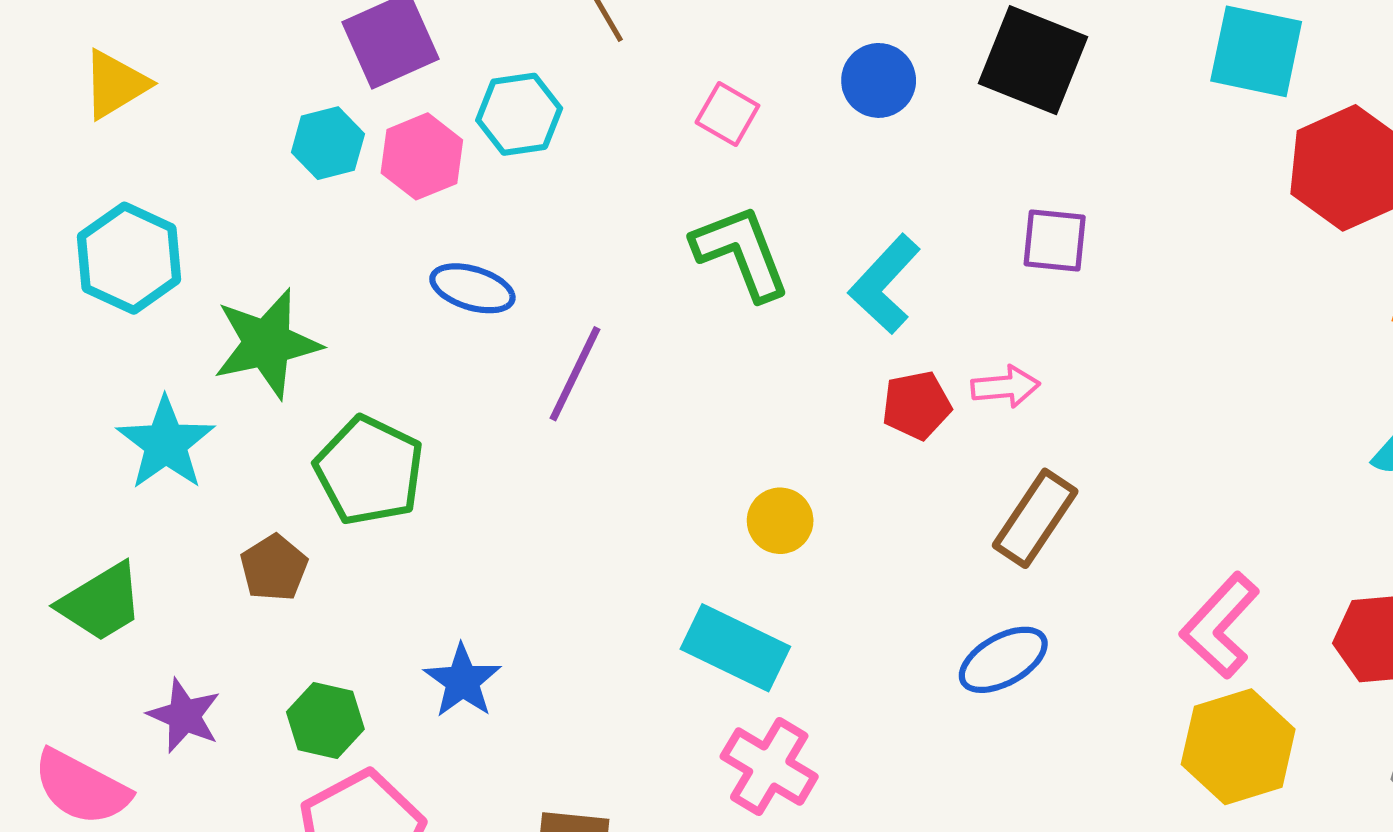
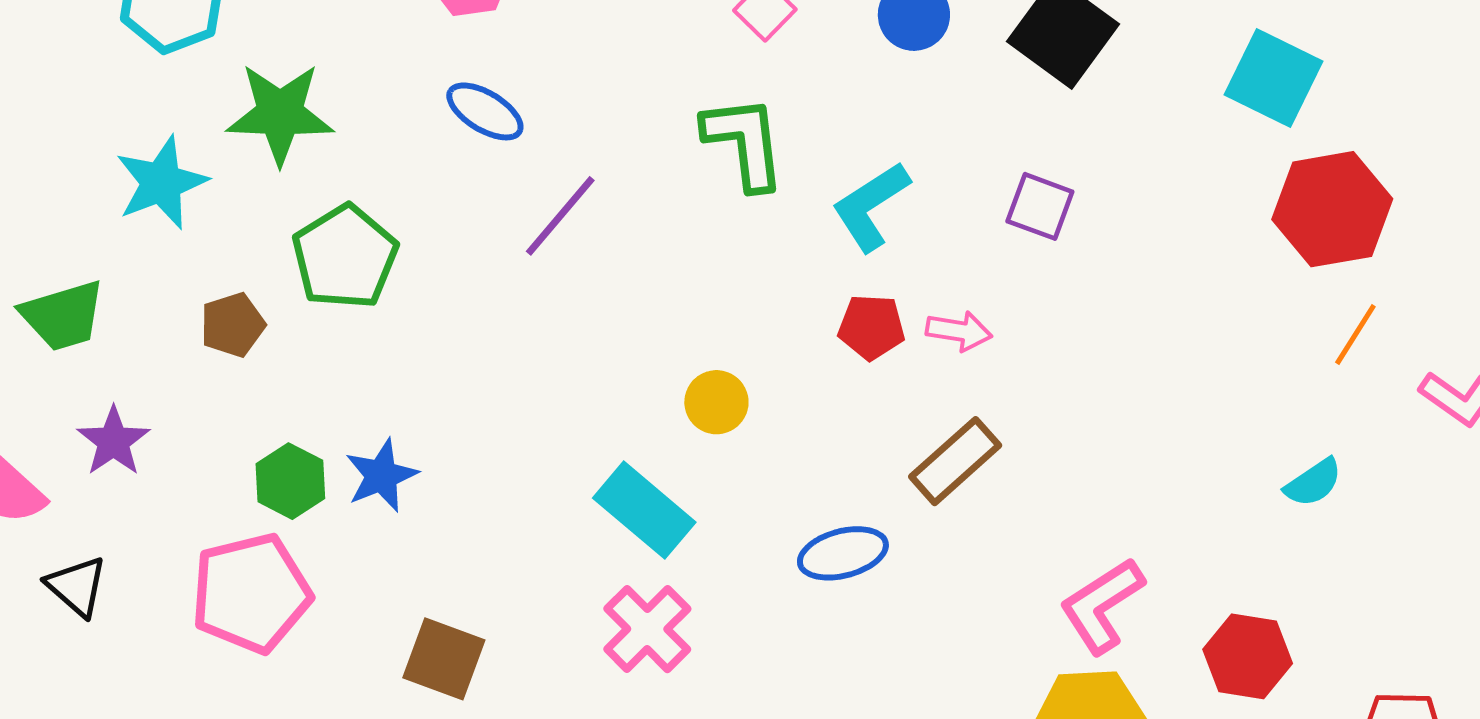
blue ellipse: (1003, 660) -> (843, 553), moved
green hexagon: (325, 720) -> (290, 481), moved

